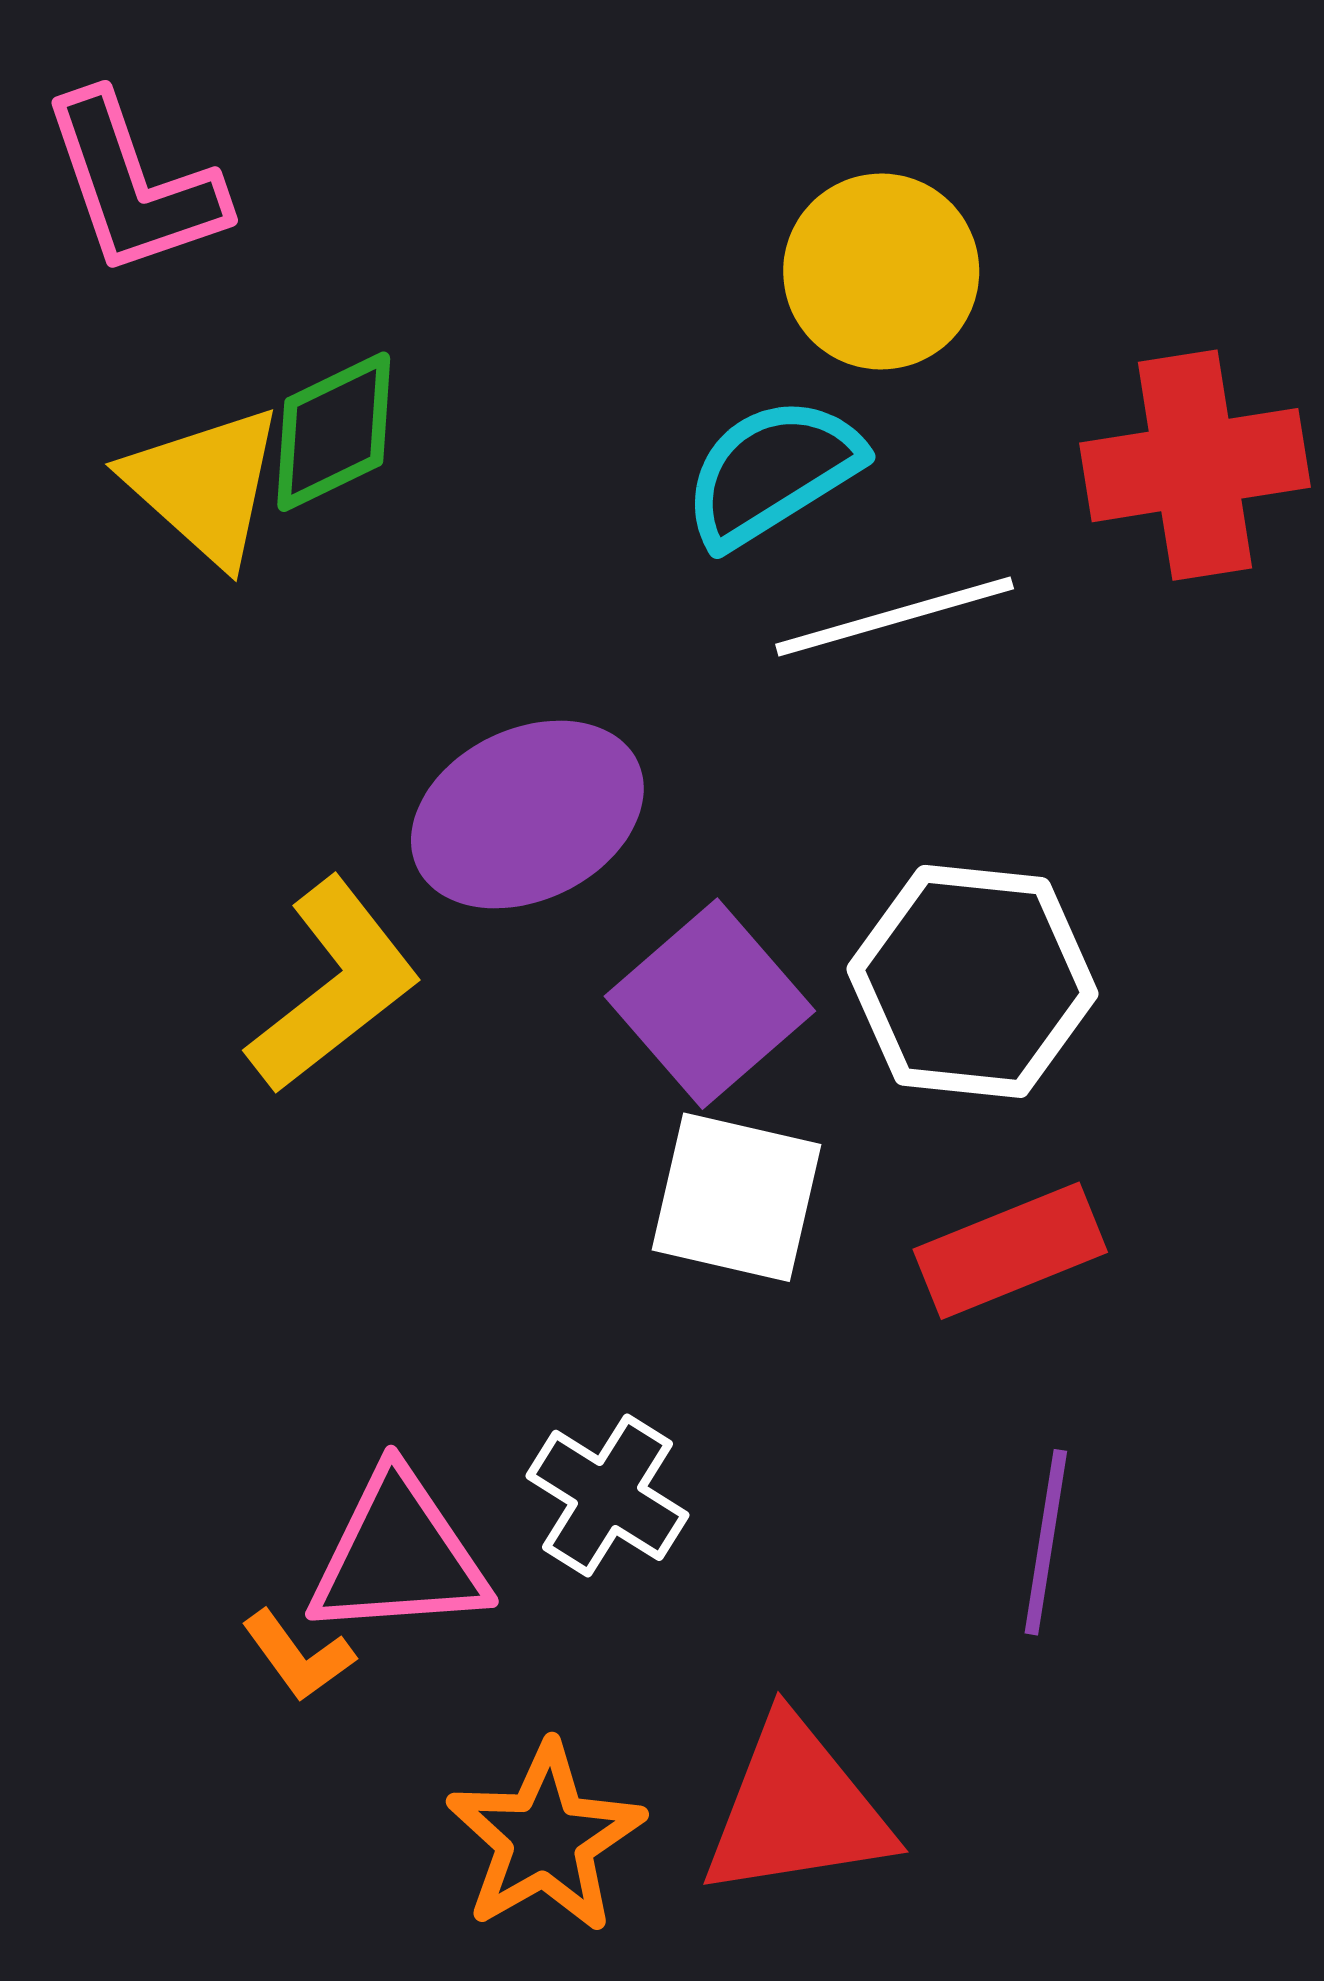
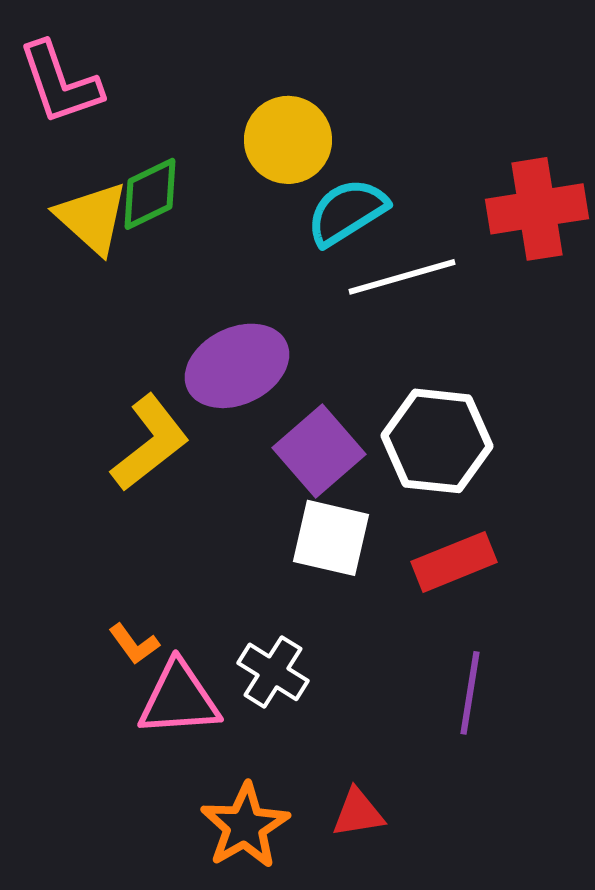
yellow circle: (881, 271) -> (288, 140), moved
orange L-shape: (298, 1656) -> (134, 644), moved
red triangle: (797, 1809) -> (358, 813), size x0.6

